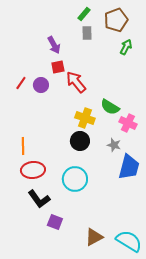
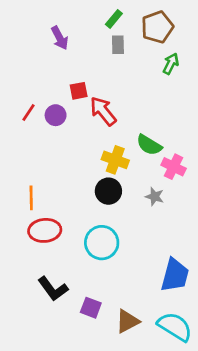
purple arrow: (54, 45) -> (60, 38), moved
blue trapezoid: (129, 167) -> (175, 275), moved
black L-shape: (39, 199) -> (53, 289), moved
purple square: (55, 222) -> (91, 308), moved

